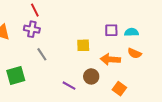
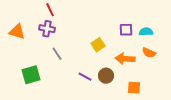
yellow square: (83, 45) -> (98, 45), turned -32
purple line: (69, 86) -> (85, 77), moved
orange square: (119, 89) -> (134, 88), turned -32

